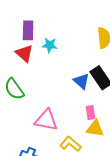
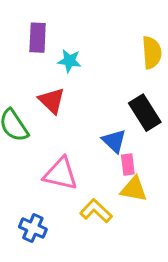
red triangle: (24, 53) -> (52, 101), moved
blue triangle: (81, 81) -> (114, 141), moved

